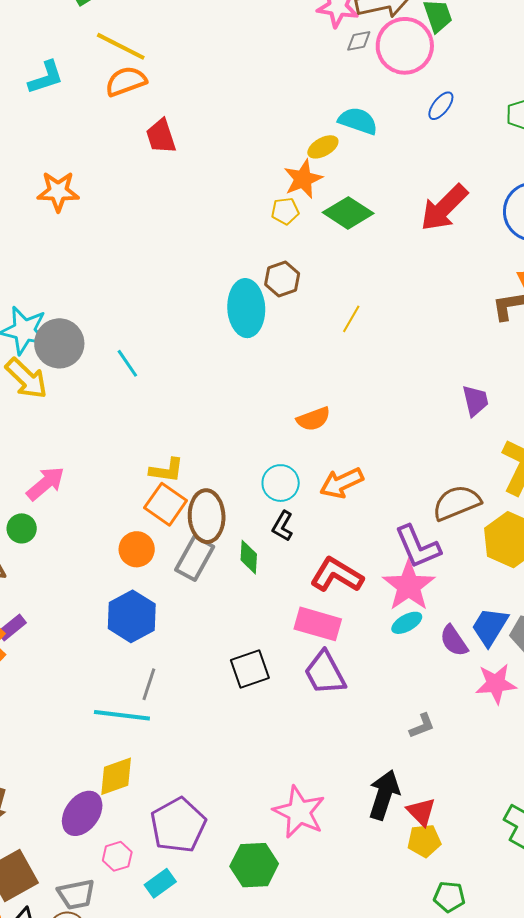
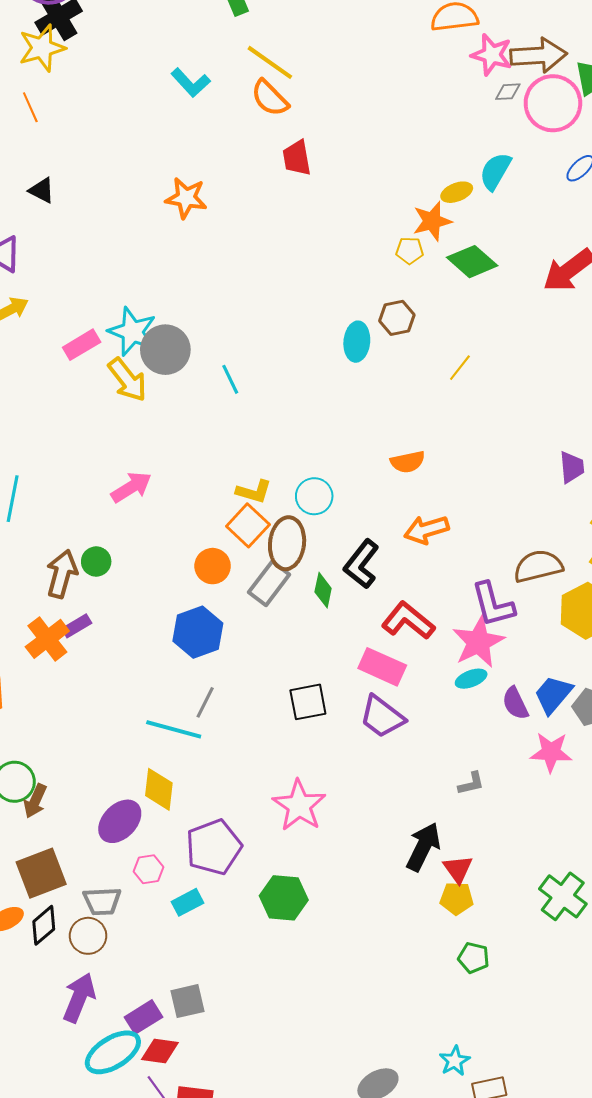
cyan L-shape: (46, 77) -> (191, 83), turned 57
orange semicircle: (126, 81) -> (270, 98), turned -123
cyan semicircle: (358, 121) -> (495, 171), turned -87
cyan ellipse: (246, 308) -> (357, 342), size x0.7
cyan circle: (281, 483) -> (314, 496), moved
black L-shape: (283, 526) -> (361, 564), size x1.6
green circle: (22, 528) -> (96, 561), moved
purple trapezoid: (325, 673) -> (382, 717), turned -33
yellow diamond: (116, 776) -> (159, 789), turned -72
pink star: (299, 812) -> (299, 805), moved

